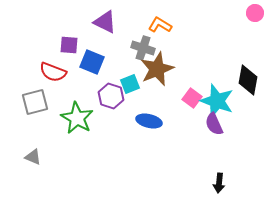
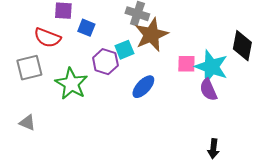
blue square: (92, 62) -> (86, 28), size x0.7
pink square: (192, 98) -> (186, 64), turned -36
blue ellipse: (149, 121) -> (143, 87), turned -60

